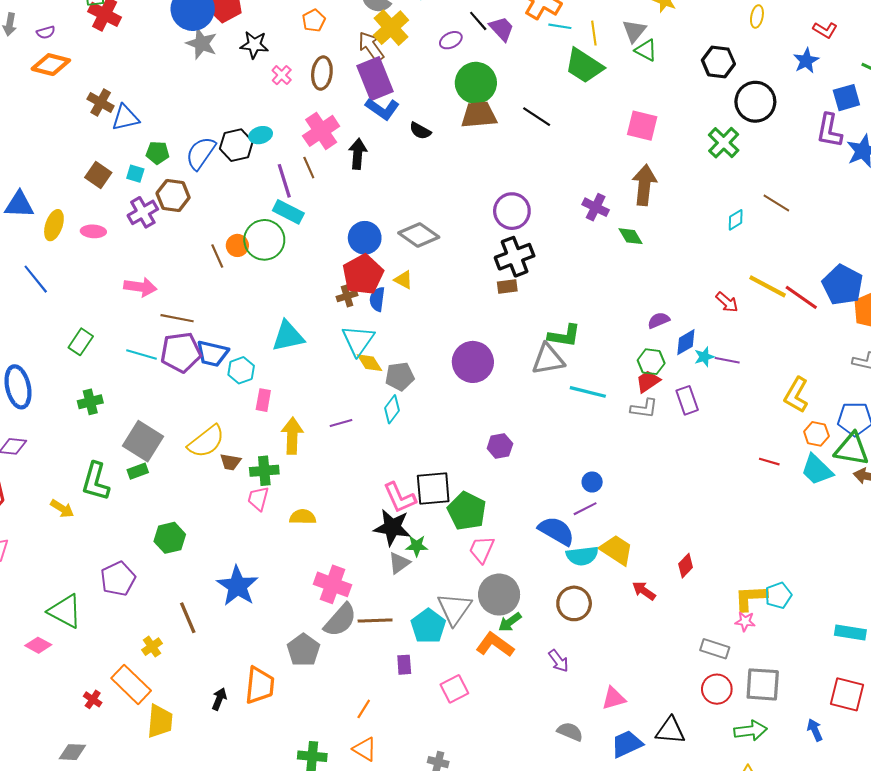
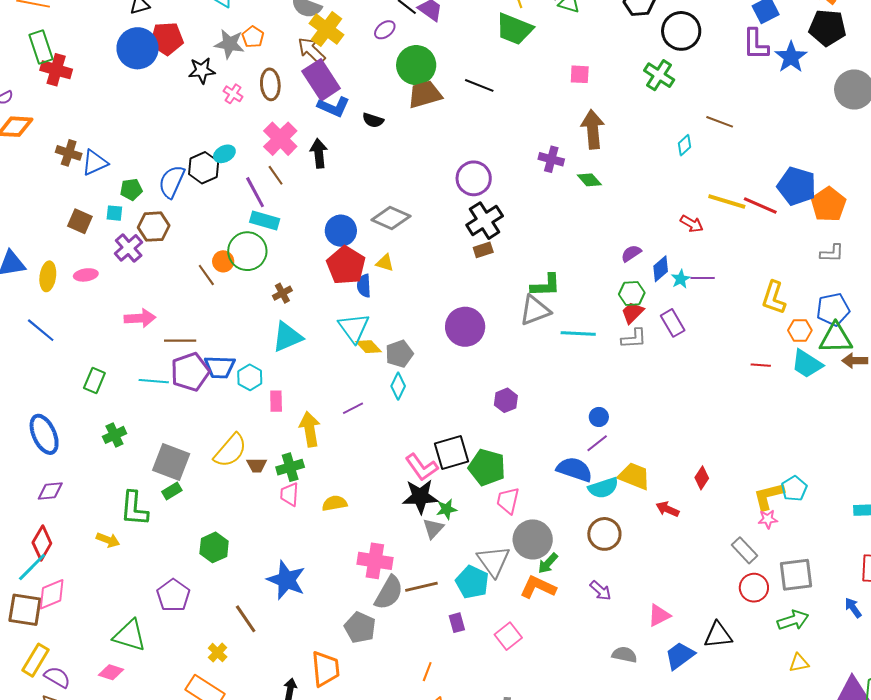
gray star: (202, 44) -> (229, 44), moved
pink square: (642, 126) -> (580, 74), size x0.7
brown cross: (347, 296) -> (282, 293), moved
gray rectangle: (715, 649) -> (744, 550), turned 40

